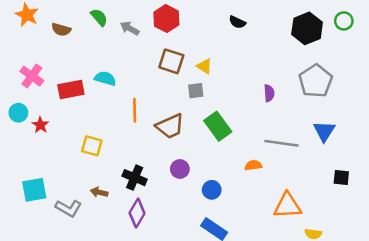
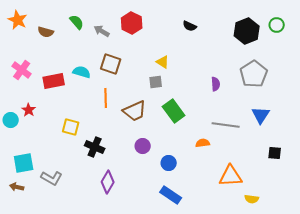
brown square: (171, 61) -> (111, 64), moved
cyan circle: (18, 113) -> (11, 120), moved
black cross: (135, 178) -> (95, 147), moved
brown arrow: (99, 192) -> (17, 187), moved

